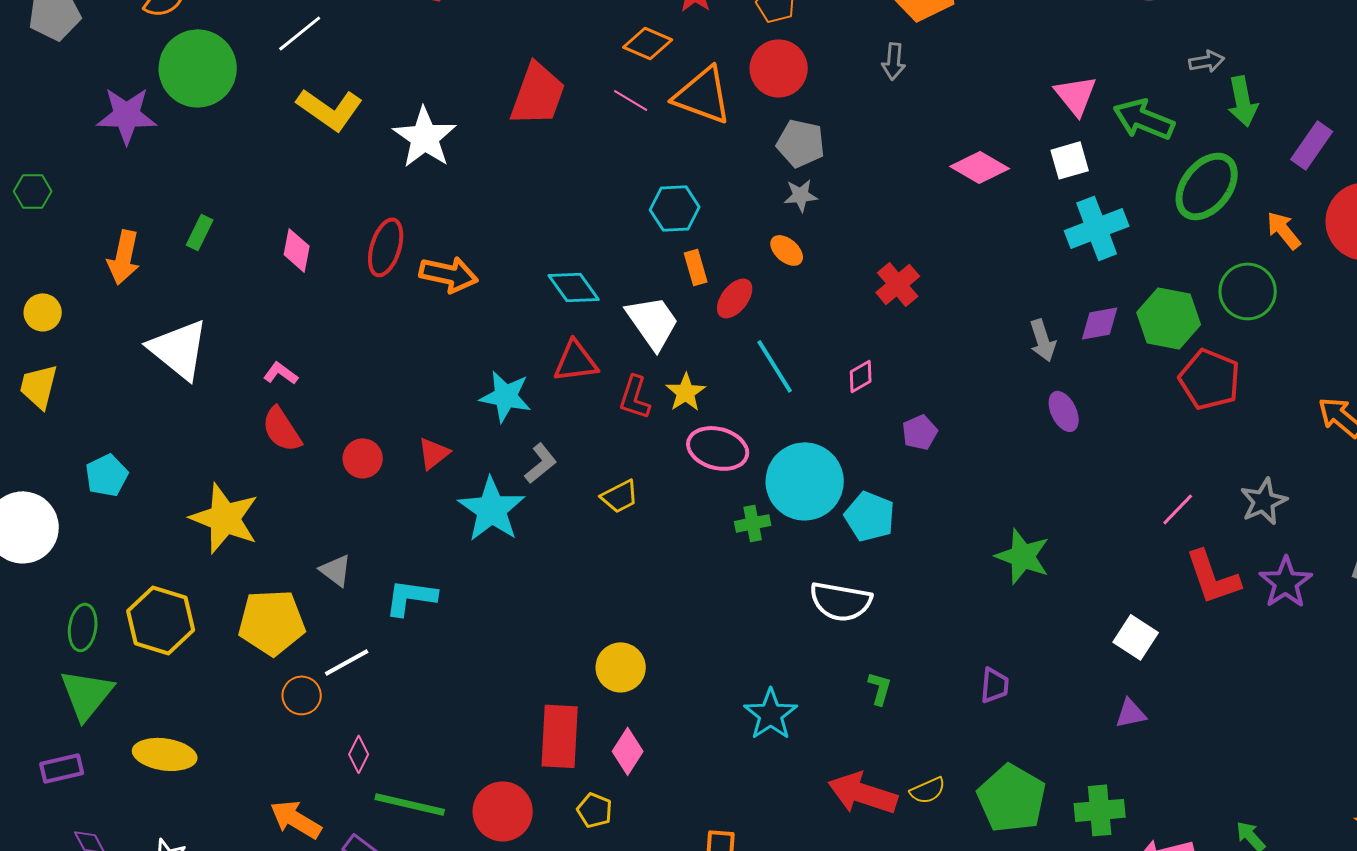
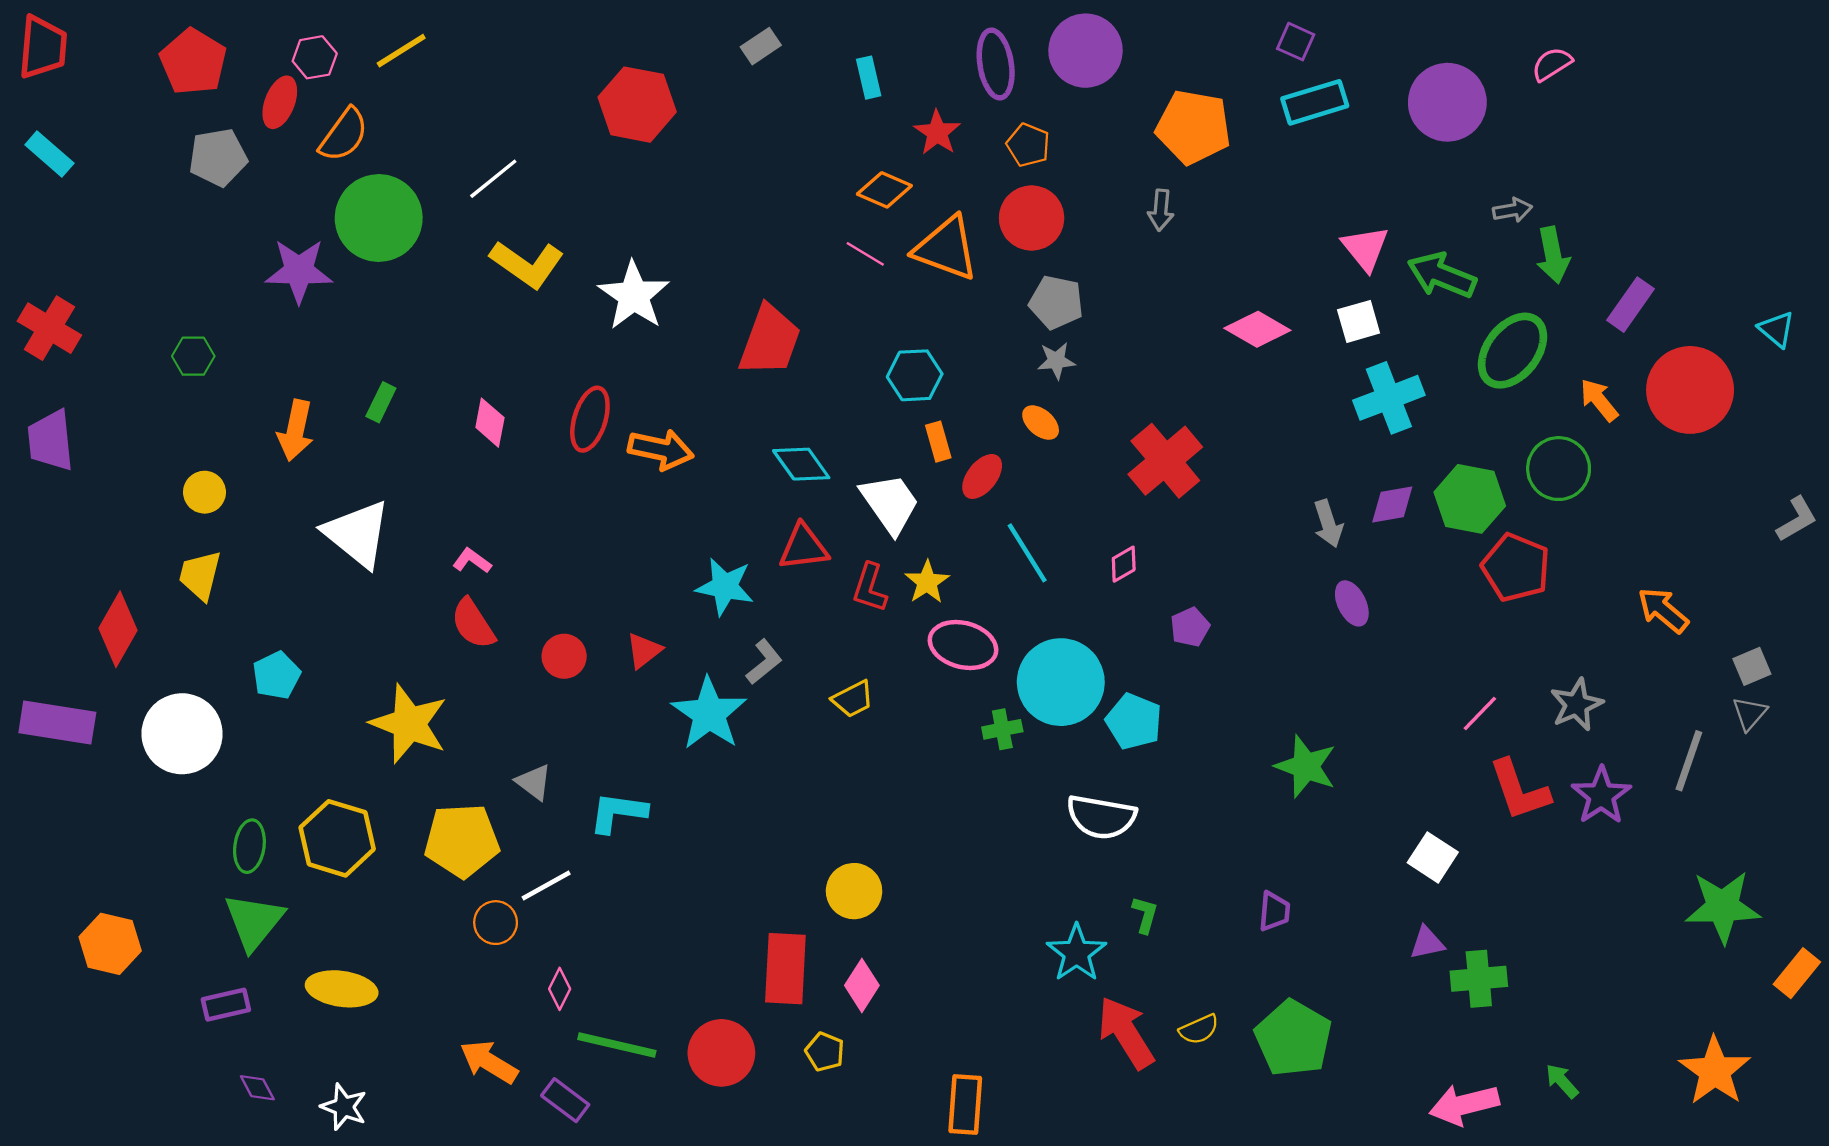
red trapezoid: (538, 94) -> (770, 340), moved
red cross: (898, 284) -> (1165, 461), size x1.5
cyan star: (771, 714) -> (1077, 953), moved
red arrow: (863, 793) -> (1126, 1033), turned 40
green cross: (1100, 810) -> (1479, 979), moved

